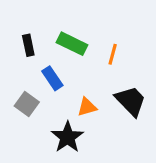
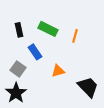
black trapezoid: (131, 101) -> (88, 87), moved
black star: (67, 137) -> (16, 93), moved

